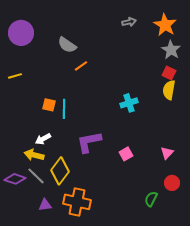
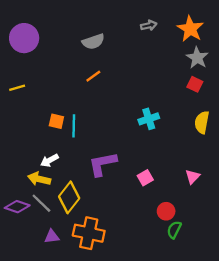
gray semicircle: (67, 45) -> (93, 42), moved, turned -54
yellow semicircle: (169, 90) -> (202, 122), moved
red circle: (172, 183) -> (166, 211), moved

